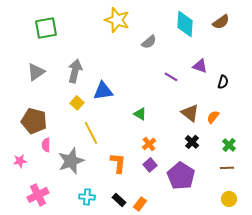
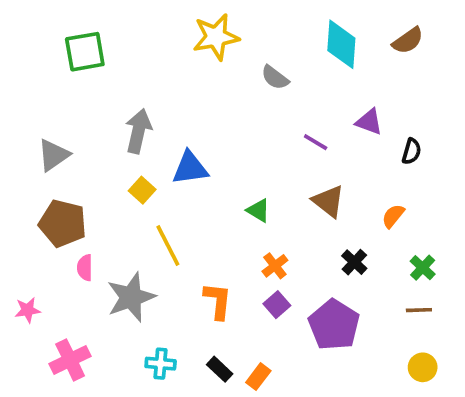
yellow star: (117, 20) -> (216, 37), turned -30
gray semicircle: (149, 42) -> (275, 78), turned 77
gray triangle: (36, 72) -> (53, 155), moved
brown triangle: (190, 113) -> (328, 201), moved
pink star: (20, 161) -> (28, 310), moved

